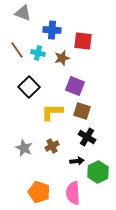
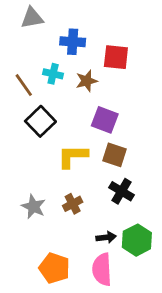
gray triangle: (23, 13) -> (32, 18), turned -30
brown line: (17, 50) -> (24, 85), moved
black arrow: (77, 161) -> (106, 237), moved

